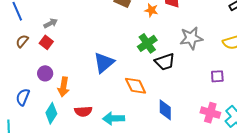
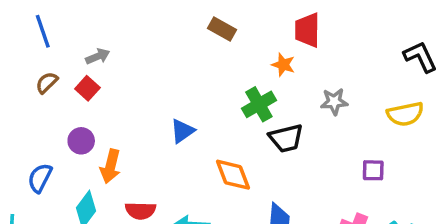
orange star: (151, 10) -> (283, 65), moved
gray star: (191, 38) -> (334, 102), size x0.7
blue triangle: (104, 63) -> (182, 131), size x0.7

